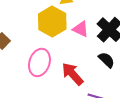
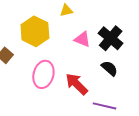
yellow hexagon: (52, 21) -> (35, 31), moved

